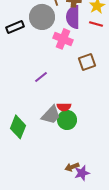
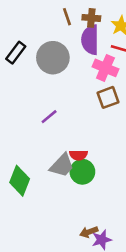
gray circle: (42, 17) -> (53, 58), moved
black rectangle: (15, 27) -> (16, 53), turned -30
pink cross: (63, 39) -> (105, 68), moved

